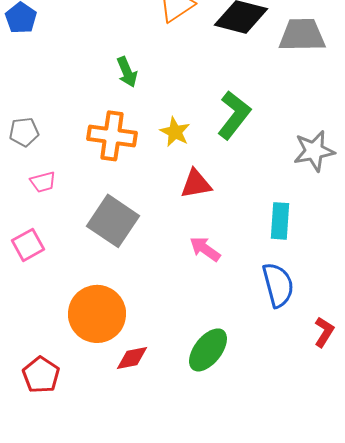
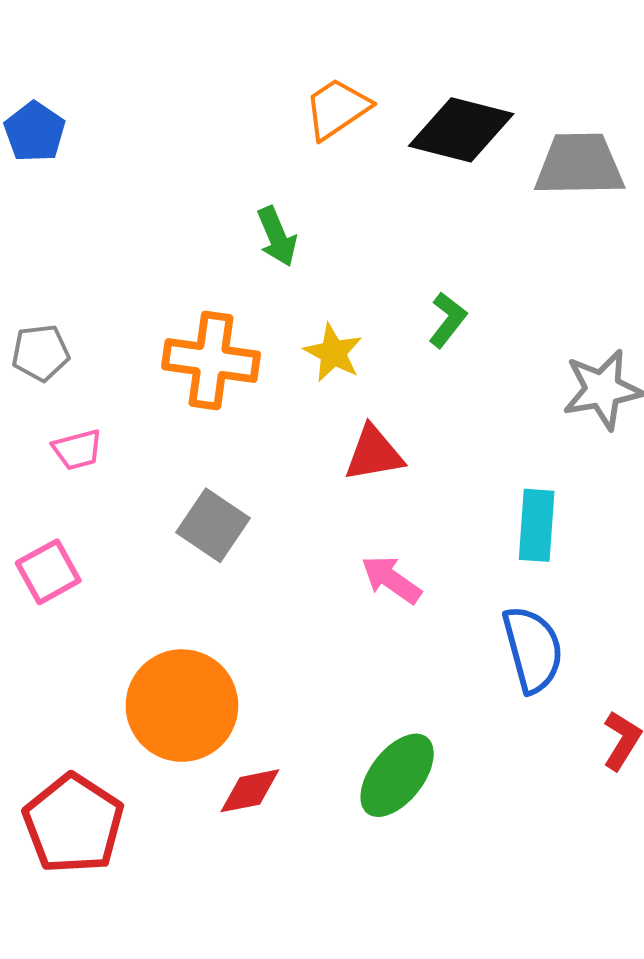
green arrow: (127, 72) -> (277, 236), moved
green L-shape: (234, 115) -> (447, 320), size x0.6
gray square: (113, 221) -> (213, 525), size x0.7
red pentagon: (41, 375) -> (73, 824), size x1.4

